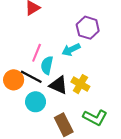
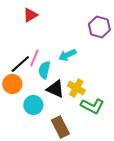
purple hexagon: (88, 28) -> (99, 27), moved
black line: (31, 77) -> (20, 64), moved, turned -70
green L-shape: (95, 117) -> (92, 106), moved

